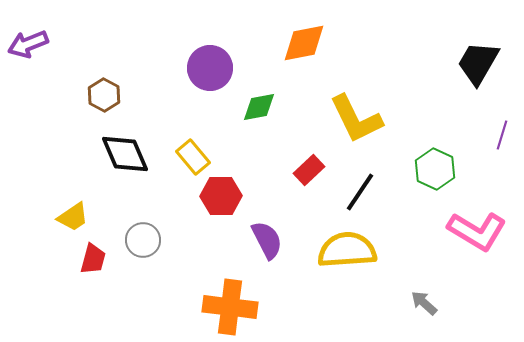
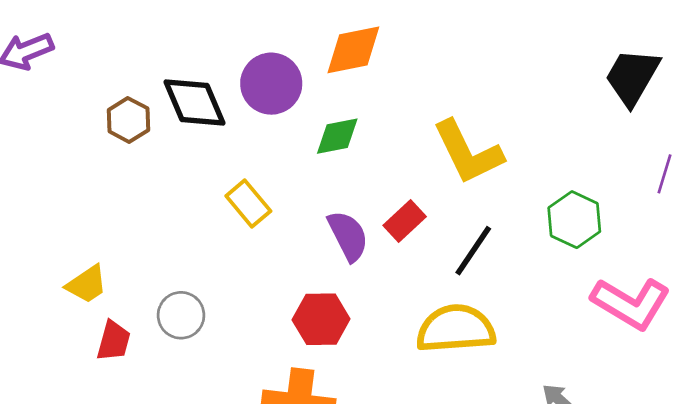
orange diamond: (304, 43) -> (353, 50), moved
black diamond: (125, 154) -> (194, 102), moved
red hexagon: (221, 196) -> (321, 319), moved
purple semicircle: (267, 240) -> (348, 236), moved

